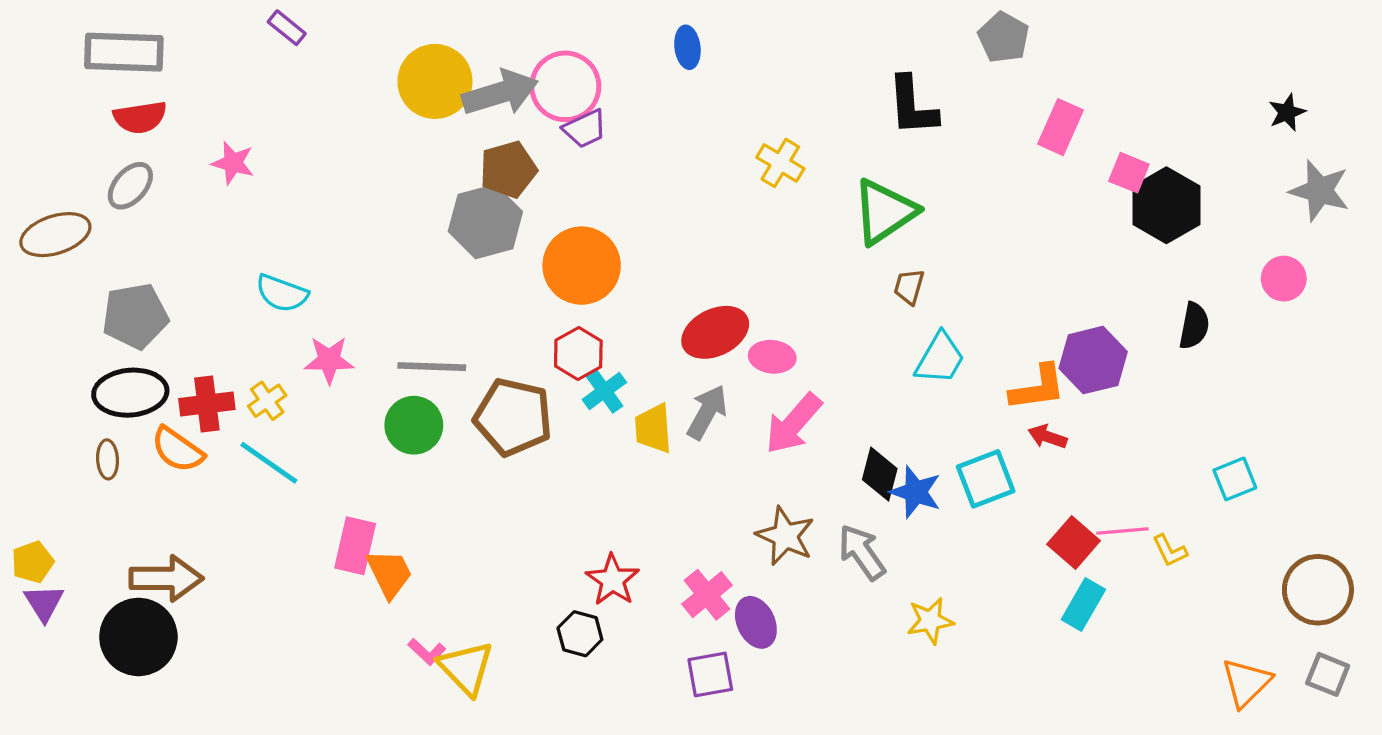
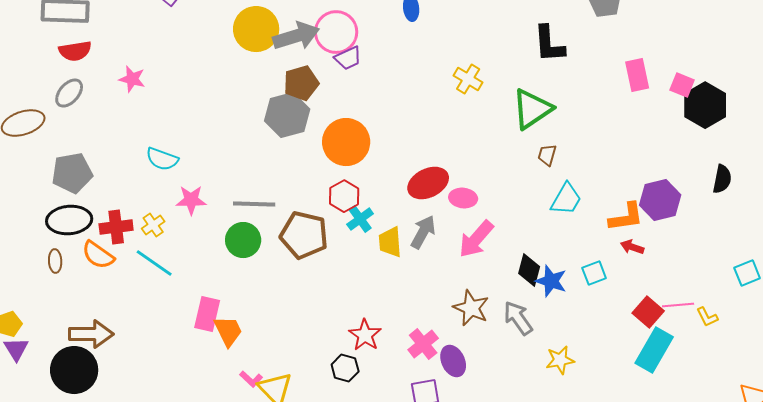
pink rectangle: (1061, 127) -> (637, 75), moved, turned -36
cyan square: (986, 479) -> (594, 273), size x0.7
cyan rectangle: (1083, 604) -> (654, 350), size x1.4

